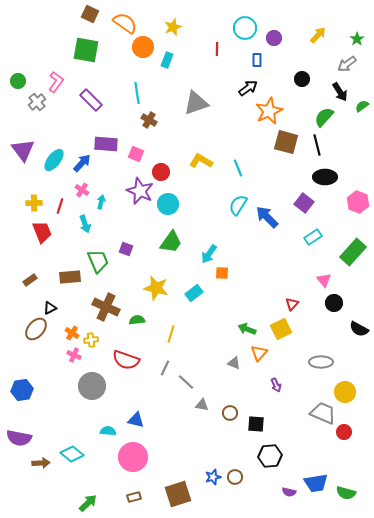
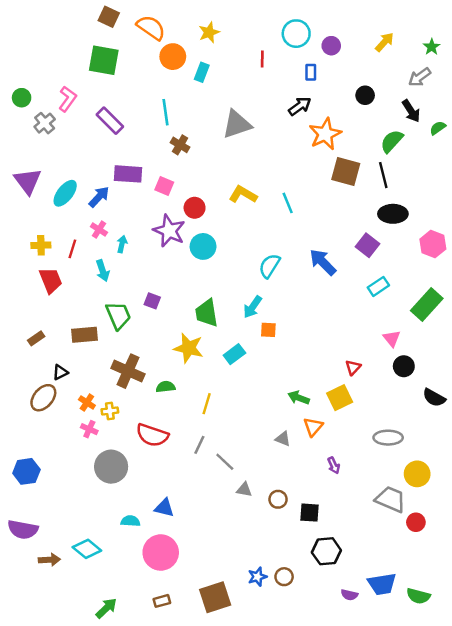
cyan semicircle: (238, 205) -> (270, 266), moved
green trapezoid: (171, 242) -> (207, 313), moved, turned 135

